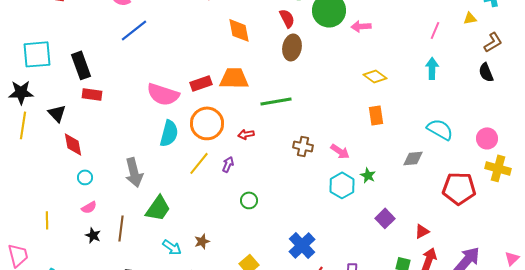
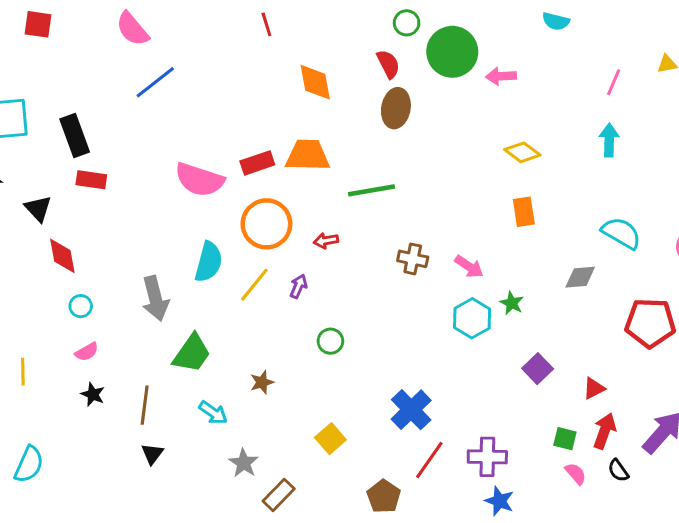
cyan semicircle: (169, 133) -> (209, 262), moved
brown line: (121, 228) -> (145, 405), moved
brown star: (202, 241) -> (262, 382), moved

